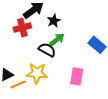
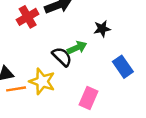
black star: (54, 21) -> (102, 29), moved
red cross: (22, 28) -> (28, 17), moved, turned -30

